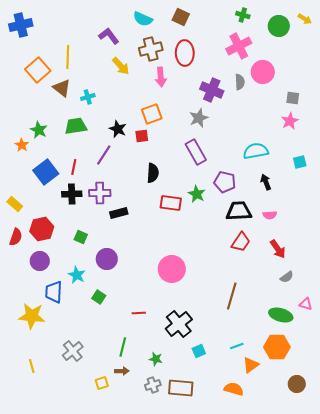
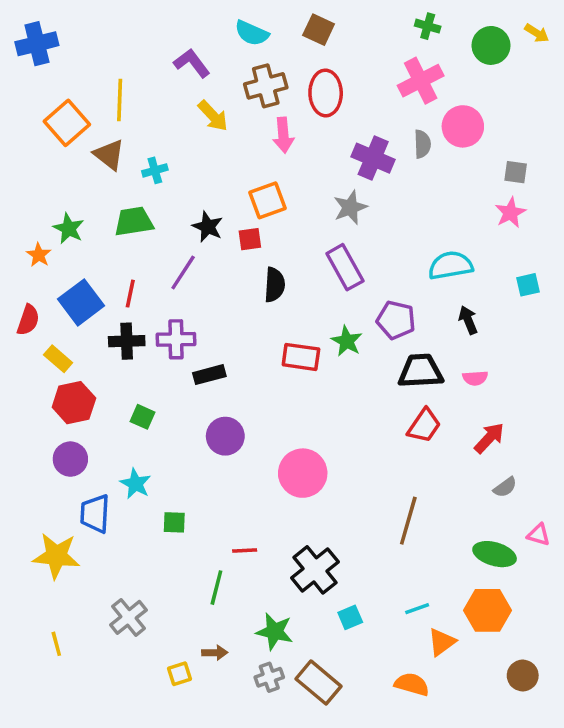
black semicircle: (153, 173) -> (275, 285), moved
yellow rectangle: (15, 204) -> (58, 359), moved
red semicircle: (16, 237) -> (28, 320), moved
red arrow: (278, 249) -> (489, 438), turned -102
purple circle: (107, 259) -> (225, 436), moved
green square: (99, 297) -> (174, 522), turned -32
green line: (123, 347) -> (216, 588), moved
green star: (156, 359) -> (275, 632), size x1.5
brown rectangle: (181, 388) -> (319, 683), turned 35

